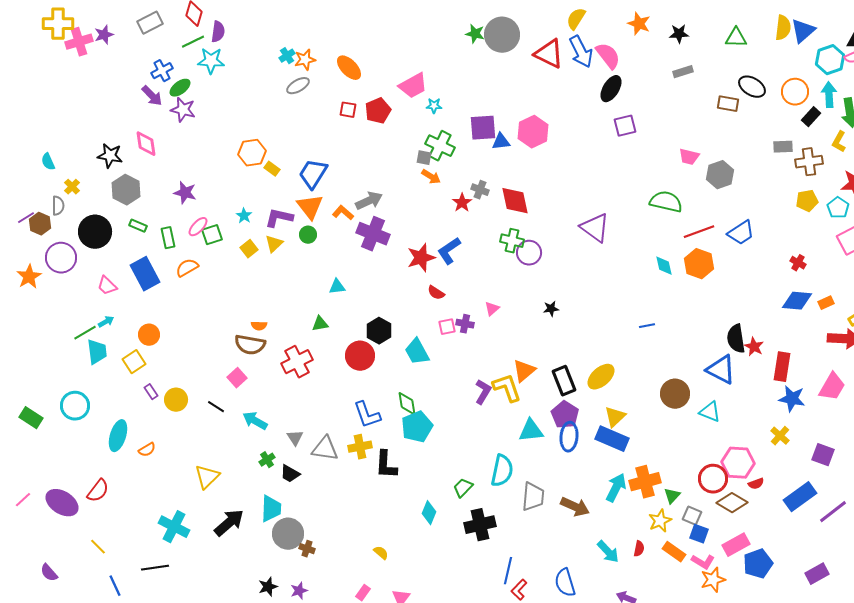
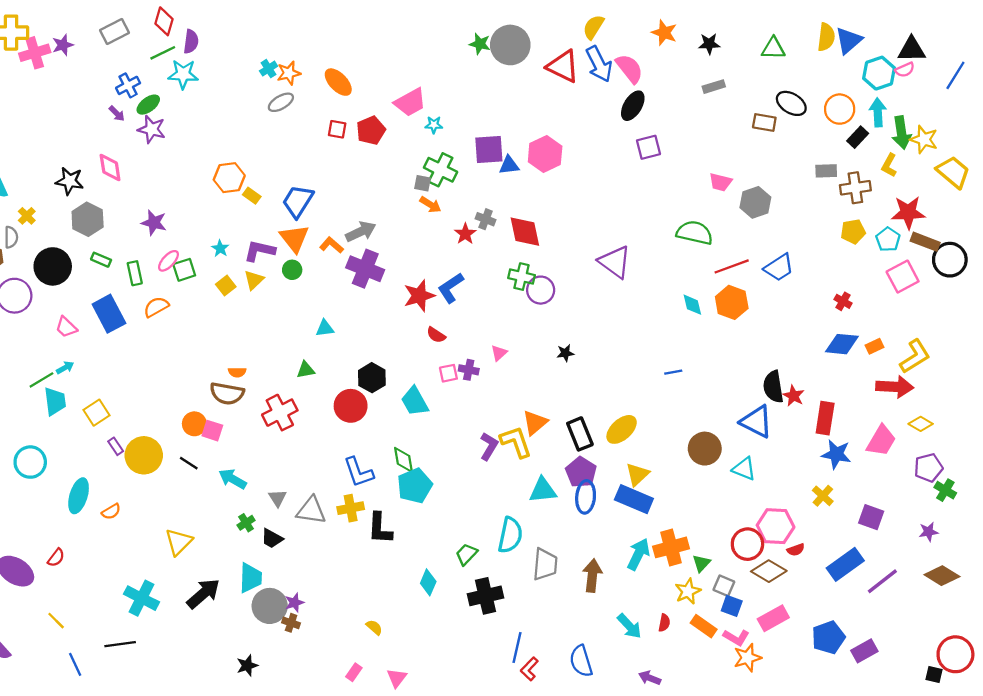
purple arrow: (152, 96) -> (117, 114), size x0.7
orange circle: (149, 335) -> (194, 424), moved
pink square: (237, 378) -> (212, 431), turned -30
yellow circle: (176, 400) -> (144, 455), size x1.4
red semicircle: (98, 491) -> (56, 558), size x0.7
brown arrow: (575, 507) -> (592, 576), turned -108
blue pentagon: (758, 564) -> (828, 637), moved
purple star: (299, 591) -> (294, 603), moved

